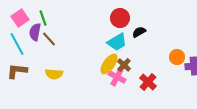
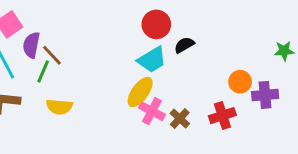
green line: (43, 18) -> (43, 71), moved, turned 42
brown cross: (124, 65) -> (180, 118), moved
red cross: (148, 82) -> (222, 116), moved, turned 30

